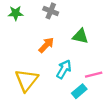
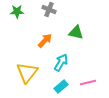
pink line: (94, 75) -> (88, 83), moved
cyan rectangle: (79, 91) -> (61, 87), moved

